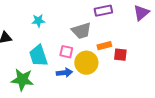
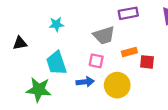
pink square: (66, 52) -> (96, 61), moved
yellow circle: (86, 63) -> (117, 85), moved

